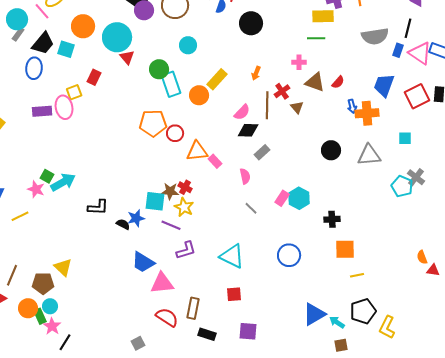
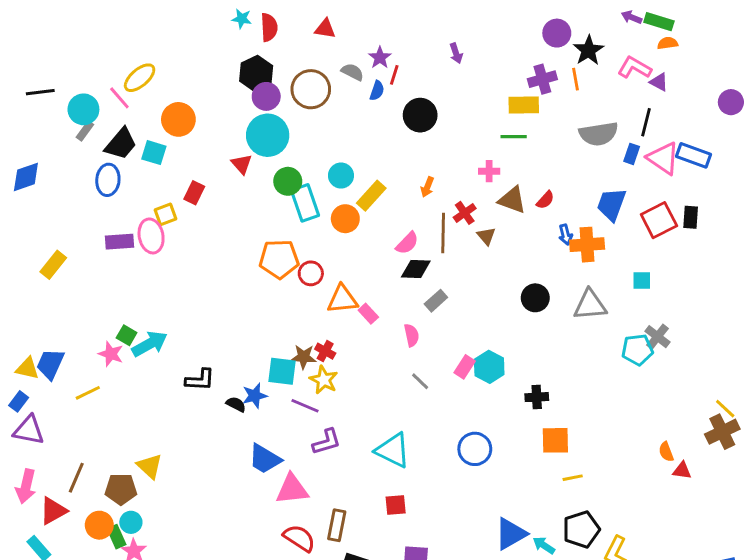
cyan circle: (117, 37) -> (268, 135), moved
cyan circle: (188, 45) -> (341, 176), moved
cyan pentagon: (402, 186) -> (637, 350), turned -30

